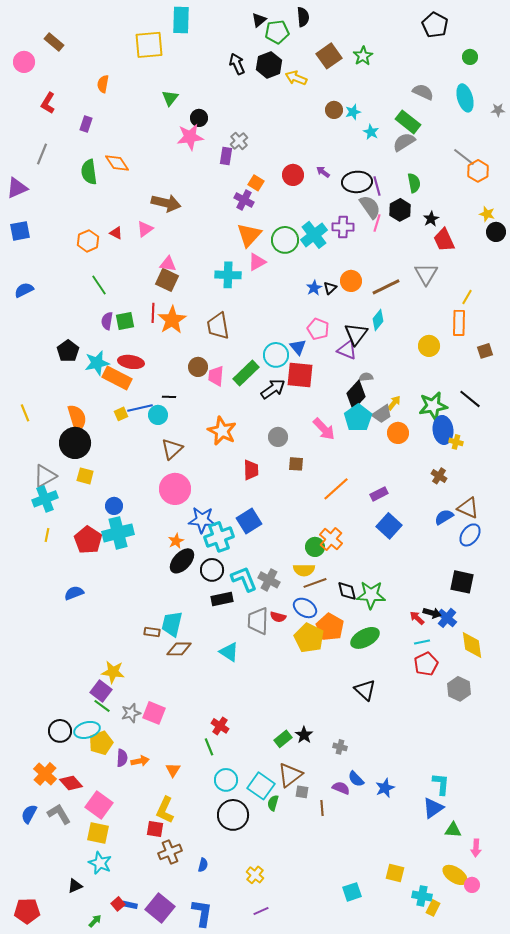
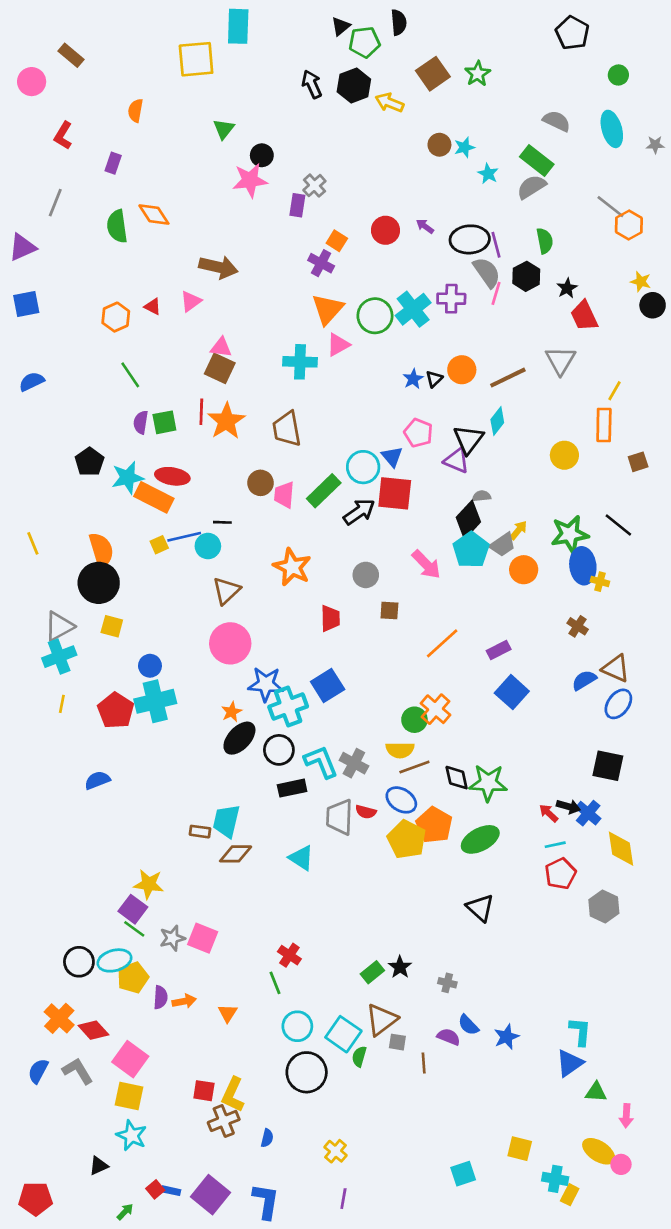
yellow L-shape: (165, 810) -> (233, 1095), moved
purple line: (261, 911) -> (343, 1199), turned -56

